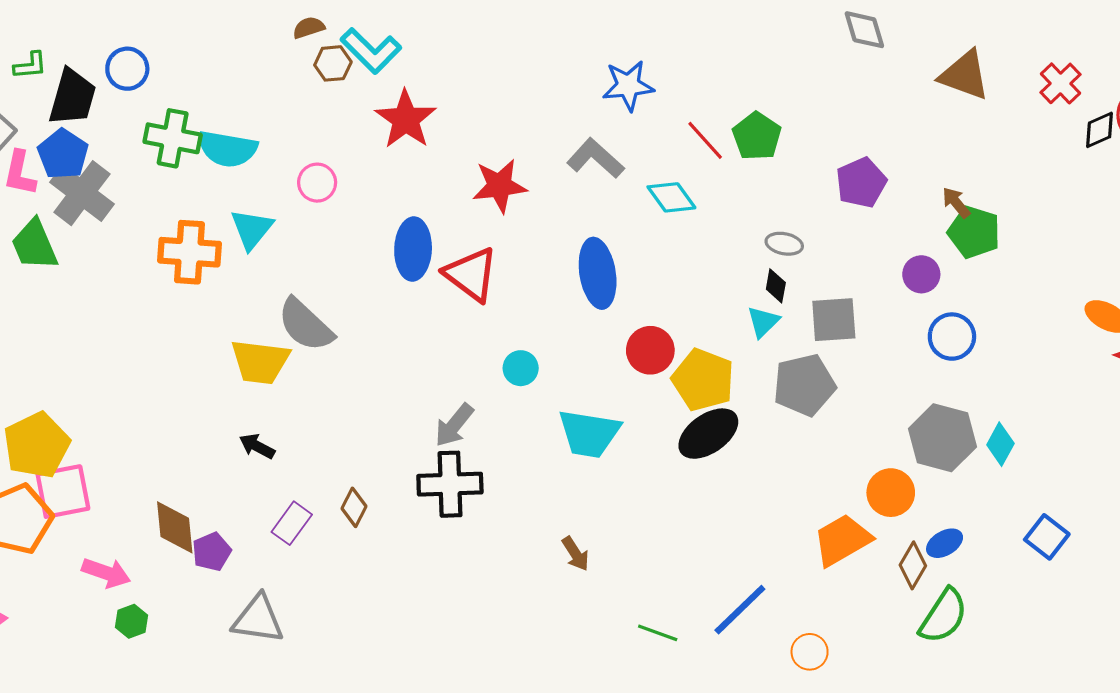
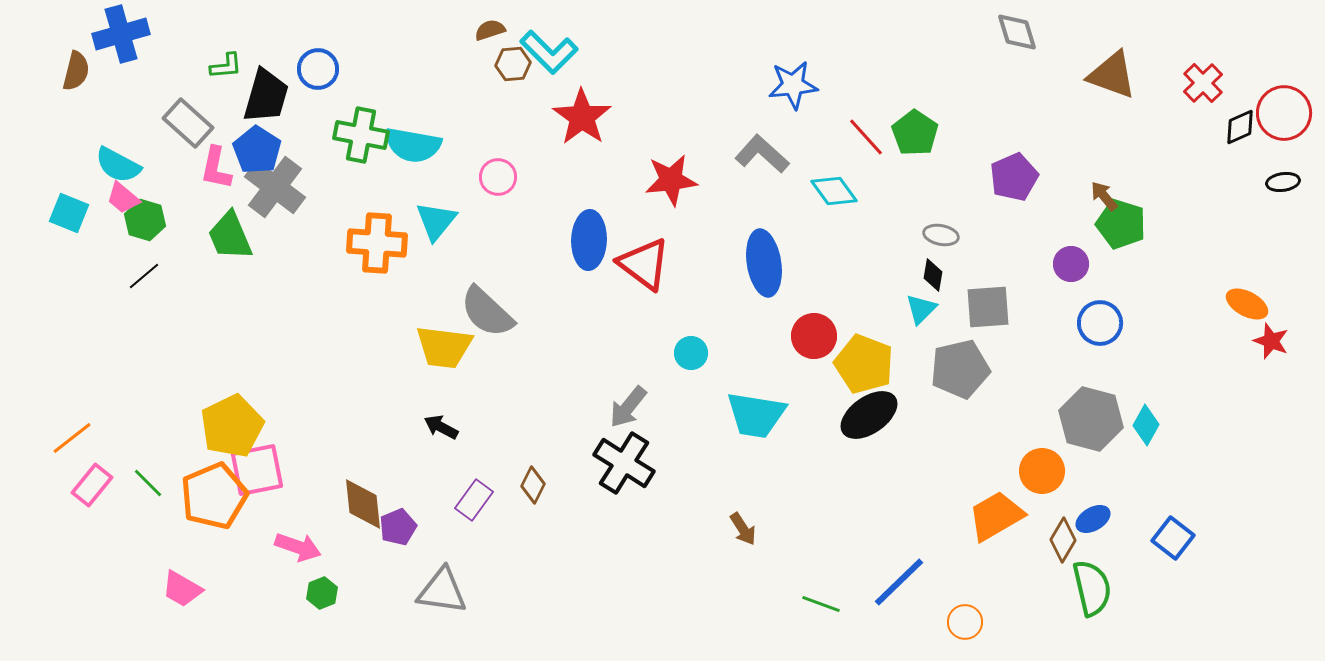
black cross: (450, 484) -> (624, 463), turned 34
blue square: (1047, 537) -> (1173, 538), moved
green semicircle: (943, 616) -> (1092, 588), turned -46

